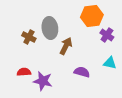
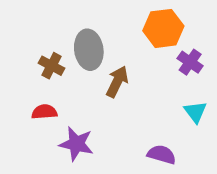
cyan triangle: (110, 63) -> (195, 112), turned 40
red semicircle: (24, 72) -> (44, 112), moved
purple semicircle: (82, 72) -> (162, 154), moved

